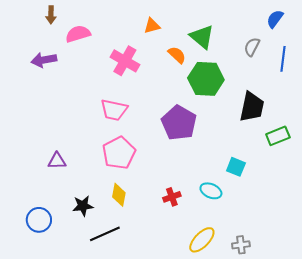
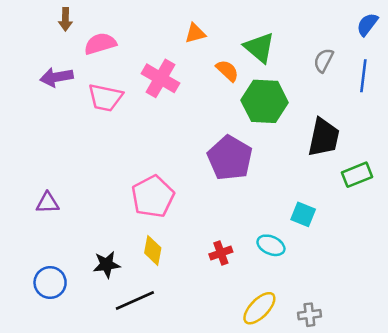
blue semicircle: (275, 19) -> (367, 24), moved
pink trapezoid: (114, 110) -> (105, 98), moved
purple triangle: (57, 161) -> (48, 203), moved

